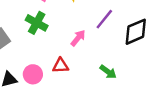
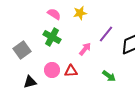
pink circle: (33, 74) -> (52, 70), moved

